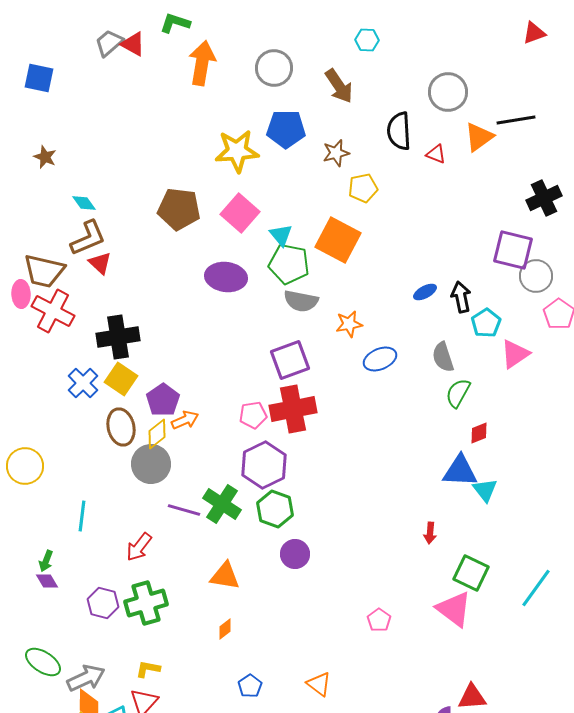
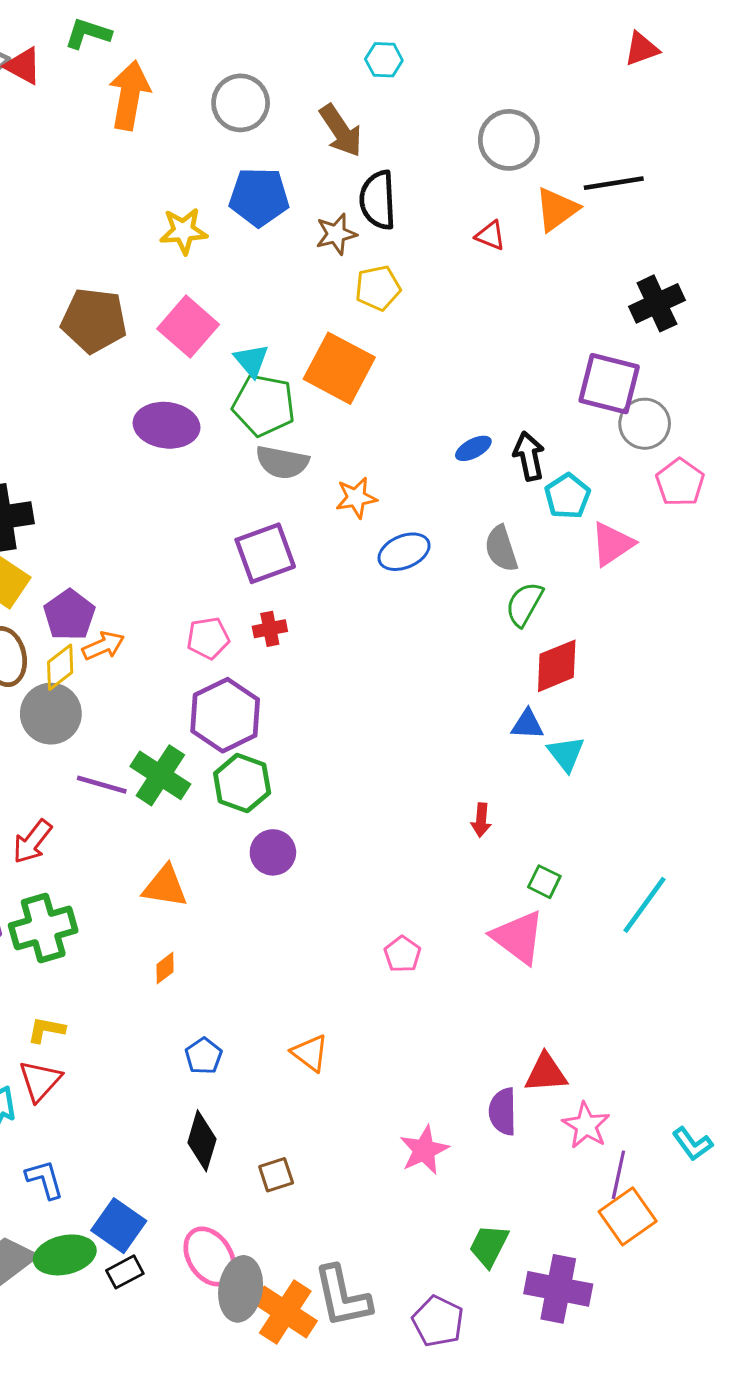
black semicircle: (399, 131) -> (378, 200), moved
yellow star: (237, 151) -> (183, 231), size x0.7
red cross: (293, 409) -> (270, 629), size x0.5
red diamond: (479, 433) -> (557, 666), size x1.6
blue triangle: (460, 471) -> (527, 724), size x0.6
green square: (471, 573) -> (544, 882), size x0.6

